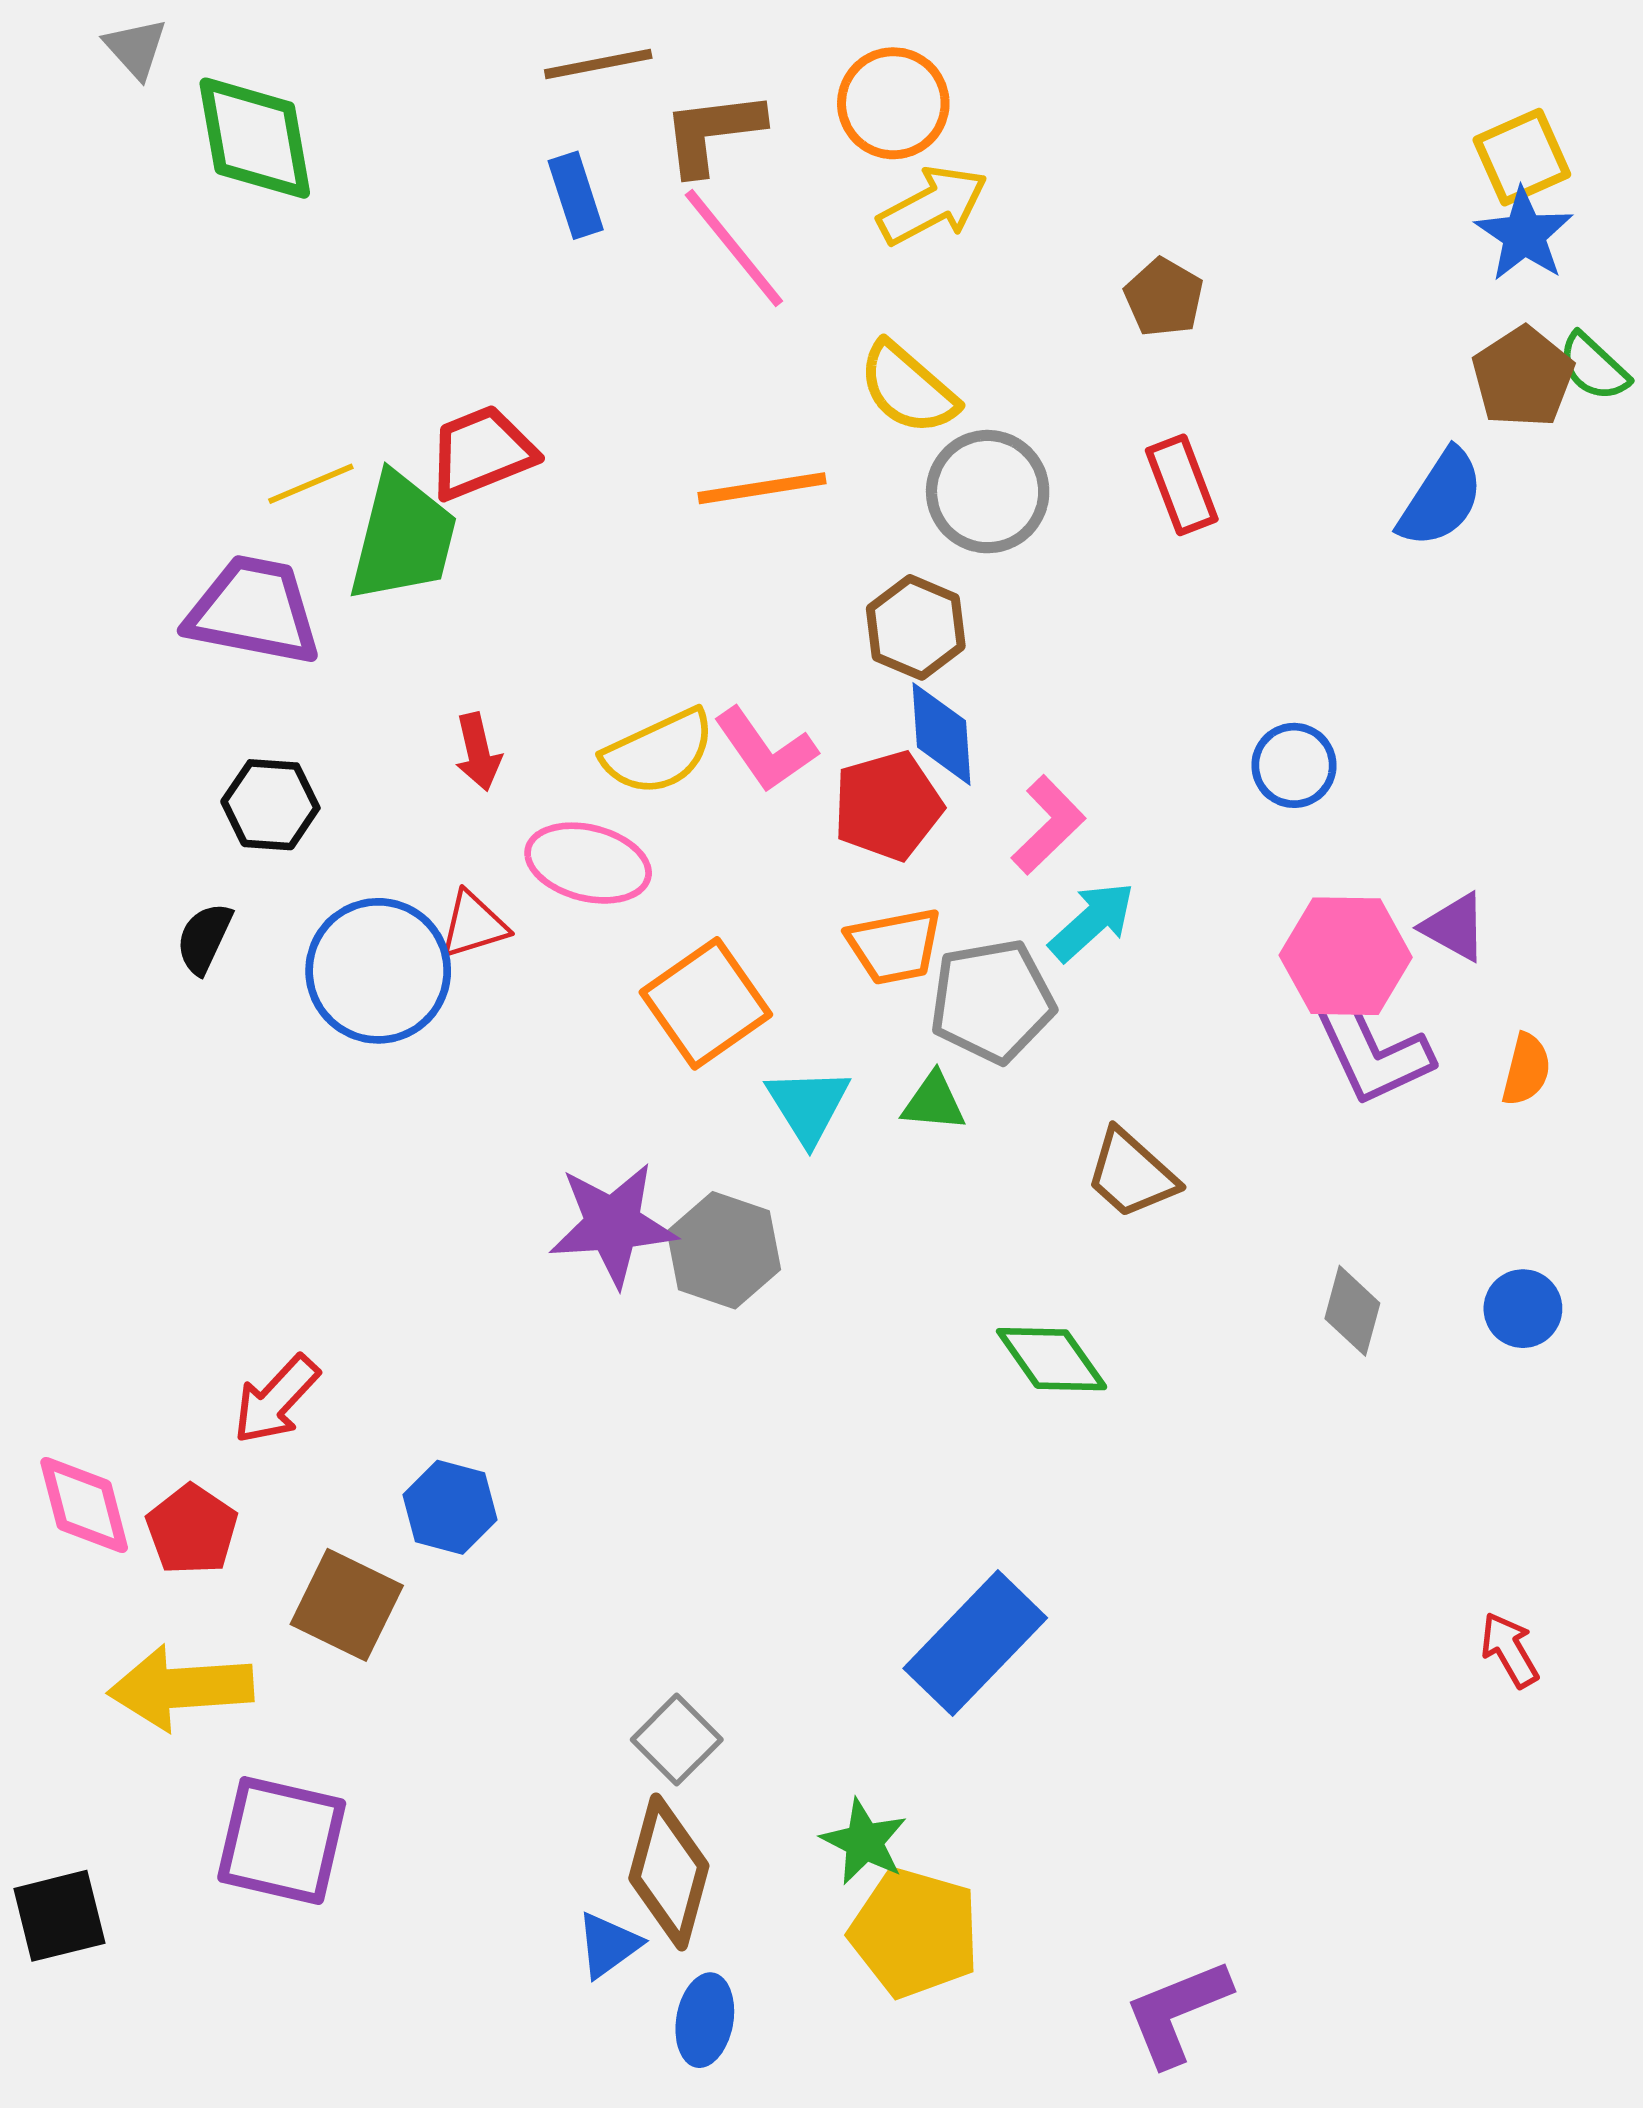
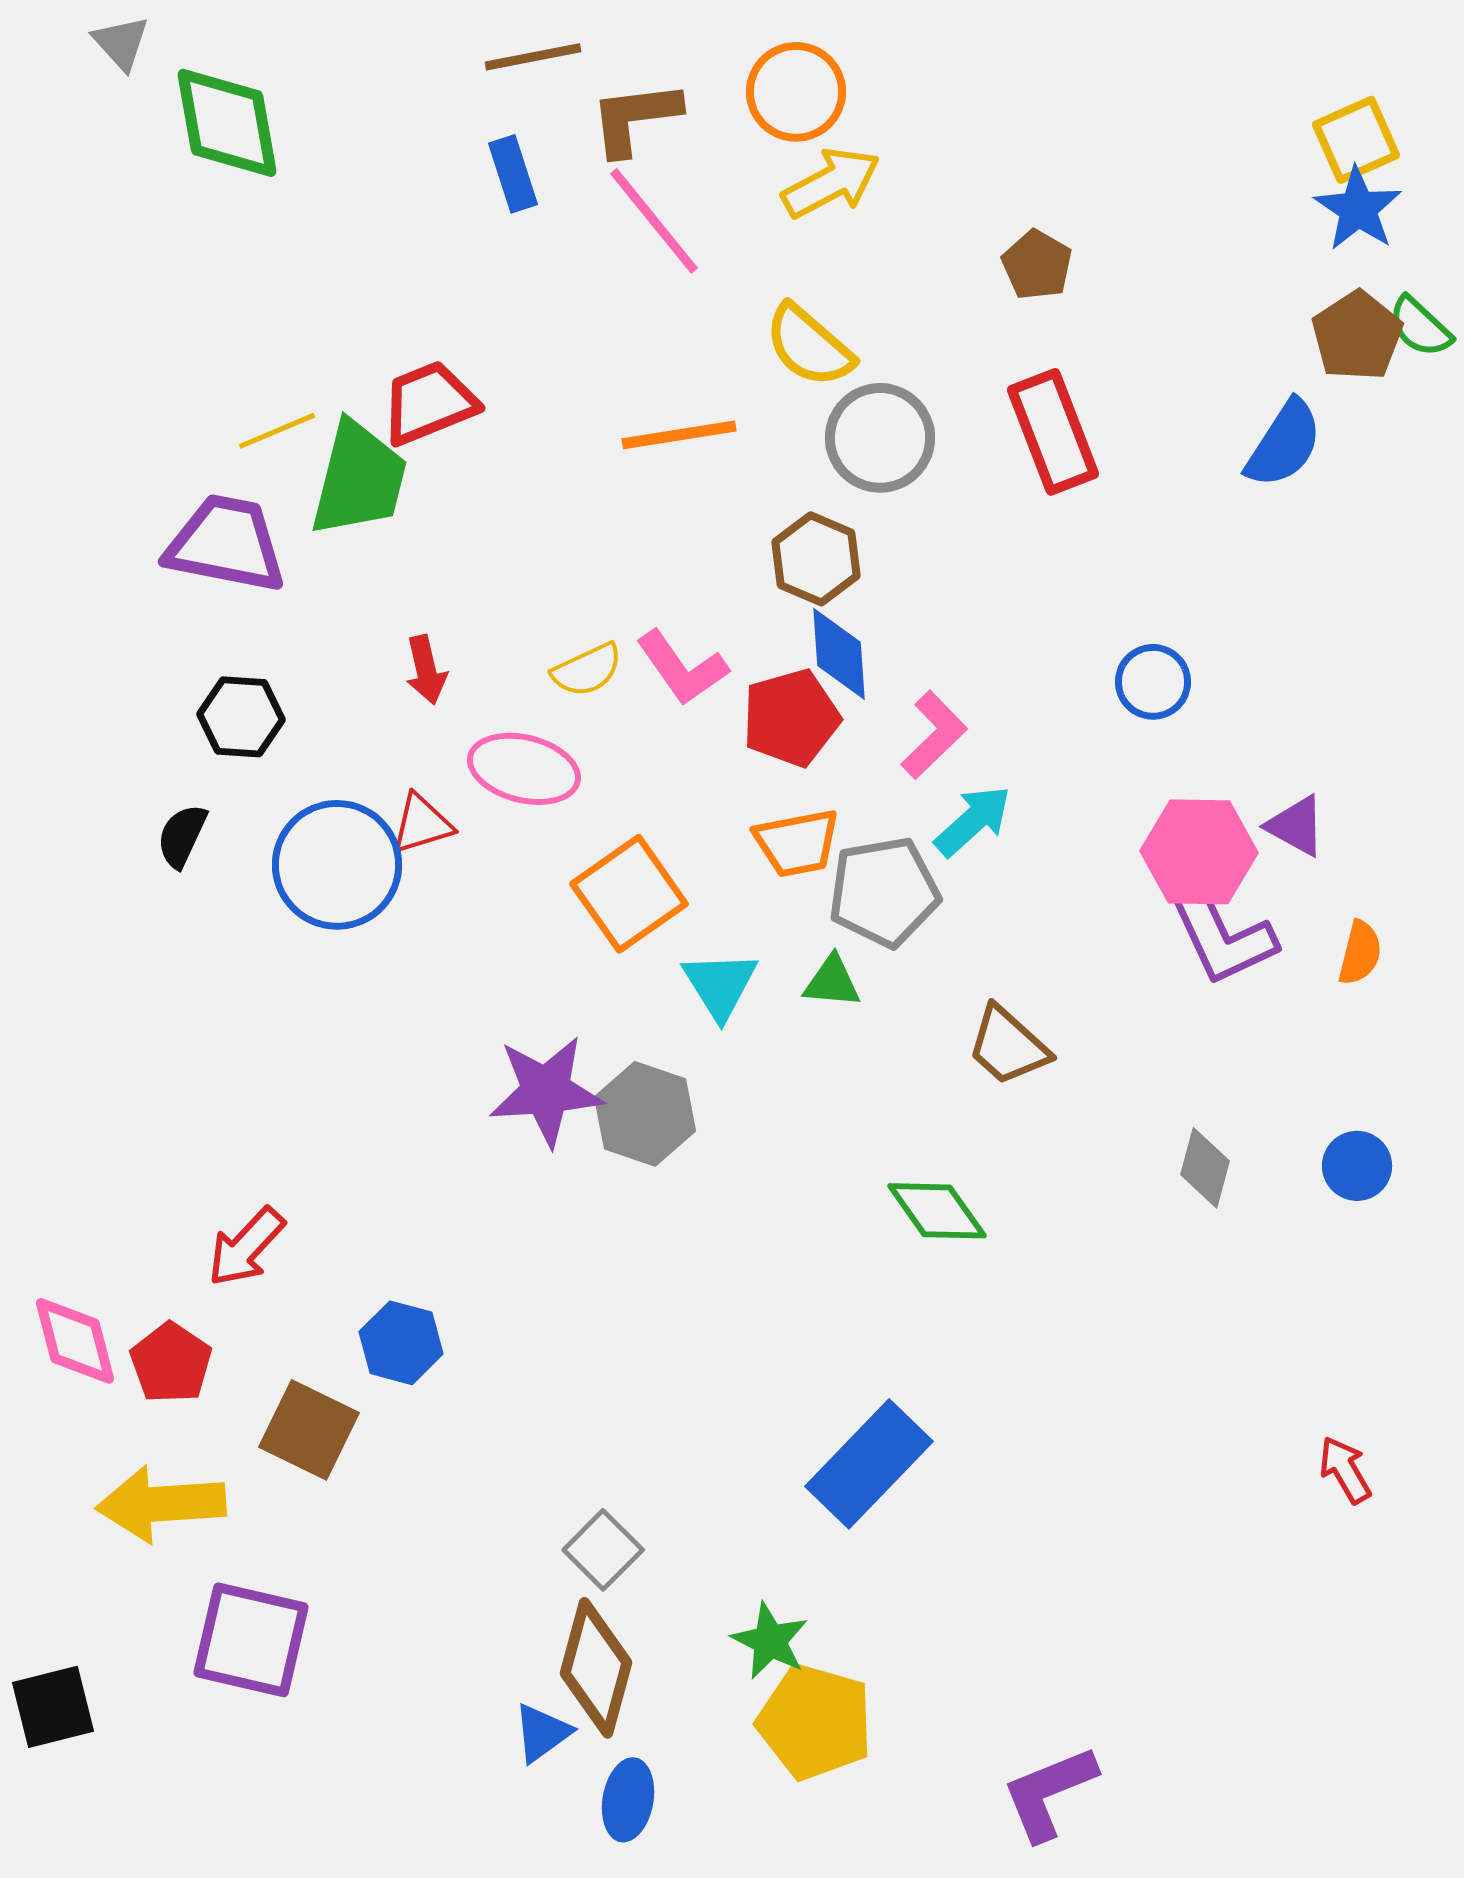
red rectangle: (1182, 485) -> (1053, 432), size x1.4
yellow semicircle: (659, 752) -> (587, 670), size x0.7

